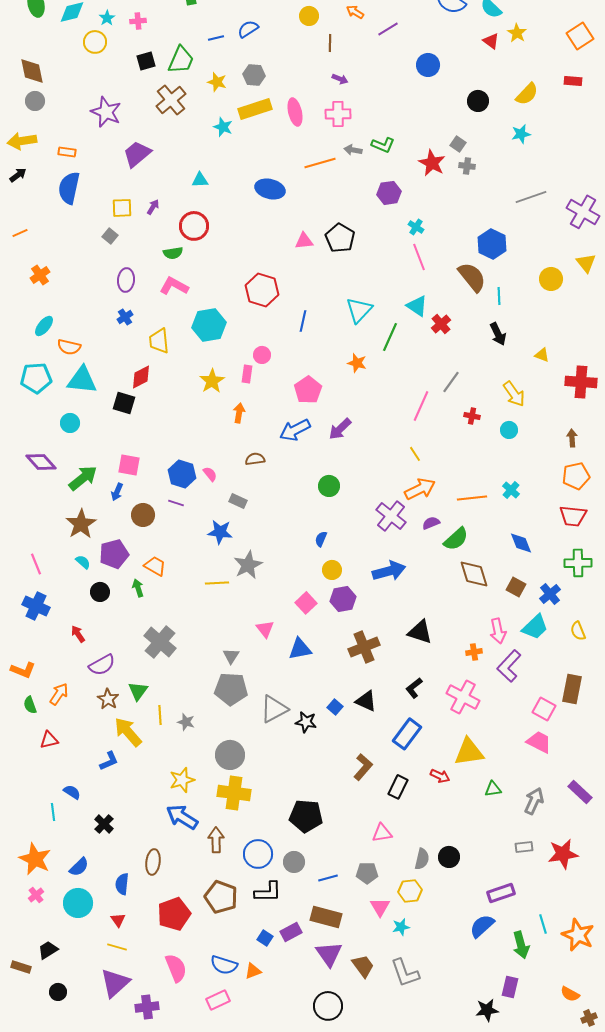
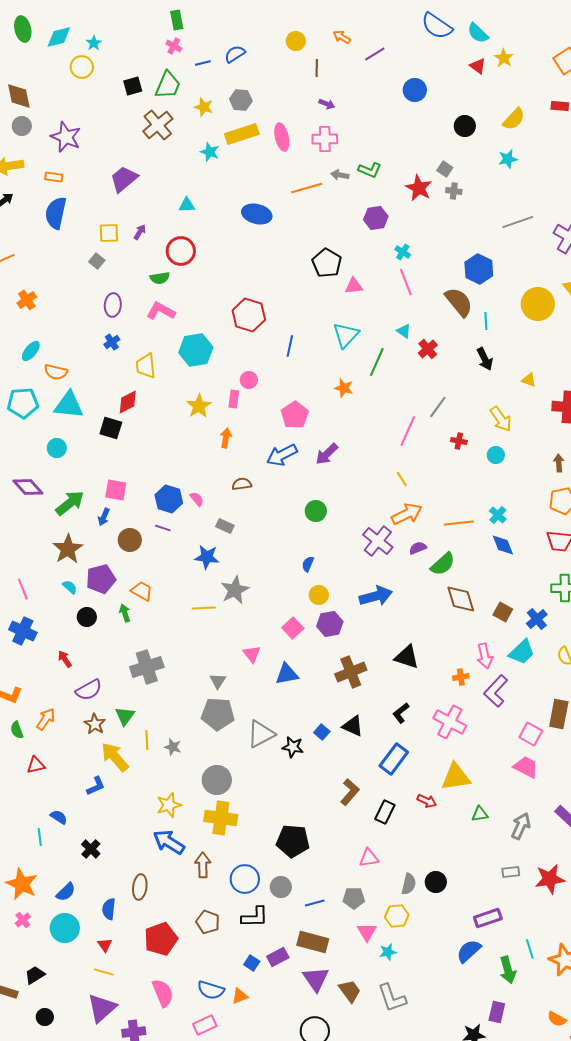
pink cross: (138, 21) -> (174, 46), moved, turned 35
purple star: (106, 112) -> (66, 137), moved
pink triangle: (304, 241) -> (354, 286), moved
yellow circle: (551, 279) -> (538, 304), size x1.4
cyan triangle: (417, 306) -> (404, 331), size x0.7
blue diamond: (521, 543) -> (503, 545), moved
gray cross: (160, 642) -> (147, 667), turned 32
brown pentagon: (221, 897) -> (208, 922), size x0.7

